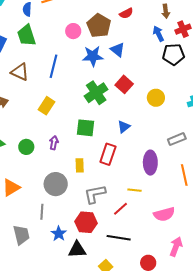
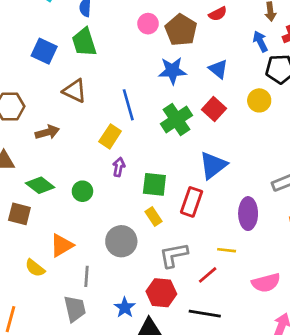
pink circle: (73, 31) -> (148, 24), moved
blue triangle: (118, 50) -> (218, 69), moved
blue line: (54, 66) -> (128, 105), moved, turned -30
yellow circle: (156, 98) -> (259, 100), moved
blue triangle: (124, 127) -> (213, 165), size x1.6
green square: (86, 128) -> (154, 184), moved
purple arrow: (54, 143) -> (119, 167), moved
yellow rectangle: (80, 165) -> (154, 217), turned -32
gray line: (42, 212) -> (86, 276), moved

